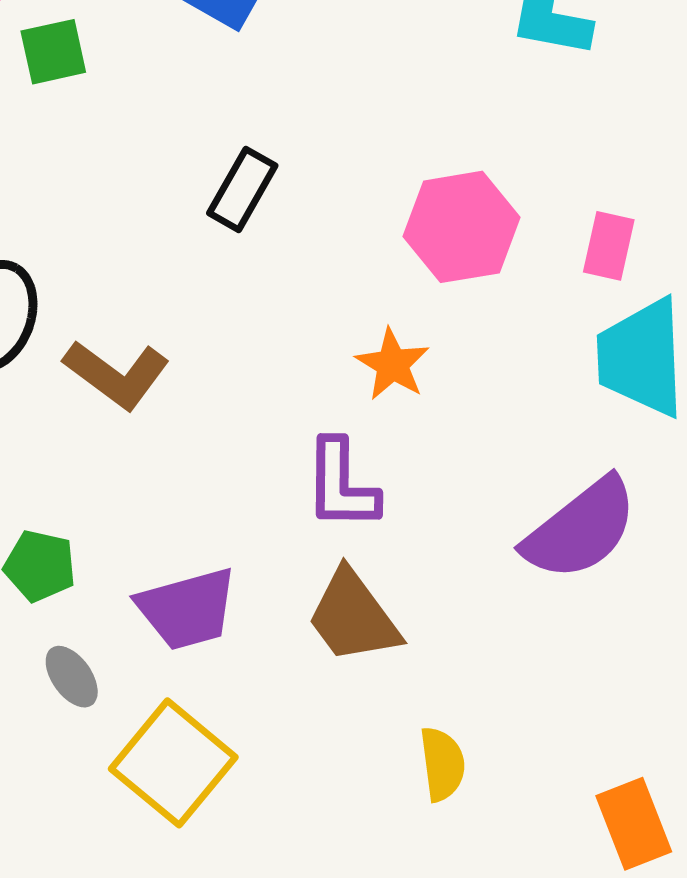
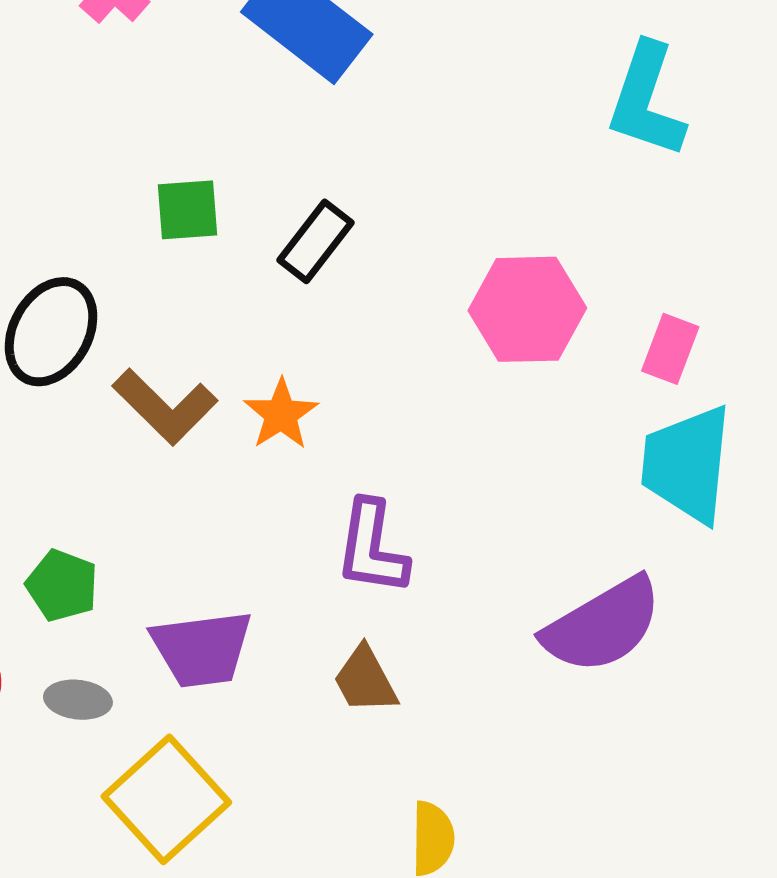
green square: (53, 52) -> (188, 210), moved
orange star: (392, 364) -> (281, 414), moved
brown trapezoid: (353, 617) -> (365, 680), size x0.7
gray ellipse: (72, 677) -> (78, 700), turned -56

